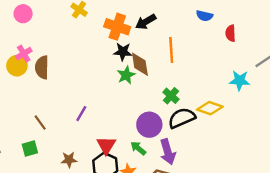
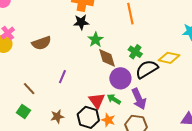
black star: (123, 52) -> (81, 22), moved
brown diamond: (140, 64) -> (107, 58), moved
brown semicircle: (42, 67) -> (41, 43), moved, turned -102
red triangle: (106, 145) -> (97, 101), moved
green square: (30, 148) -> (23, 111), turned -32

